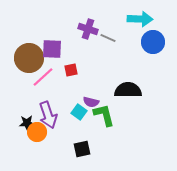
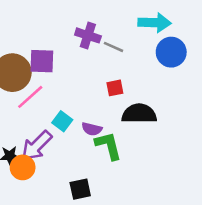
red square: (71, 70) -> (115, 88), moved
cyan square: (79, 112) -> (62, 121), moved
purple arrow: (48, 115) -> (37, 146), turned 64

